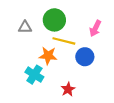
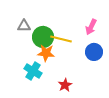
green circle: (54, 20) -> (43, 37), moved
blue circle: (85, 57) -> (94, 52), moved

